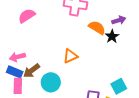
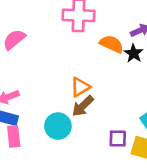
brown arrow: (32, 71) -> (83, 106), moved

